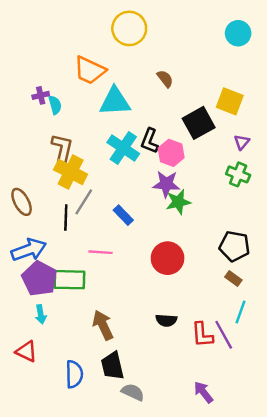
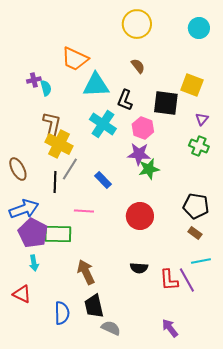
yellow circle: (129, 28) -> (137, 24), moved
black square: (199, 123) -> (166, 103), turned 36
black L-shape: (150, 141) -> (125, 100), moved
cyan line: (240, 312) -> (201, 261), turned 60

